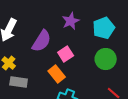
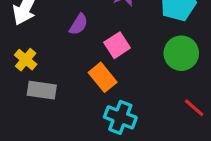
purple semicircle: (42, 41) -> (79, 24), size x0.6

